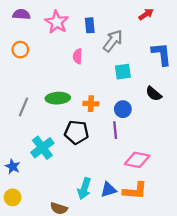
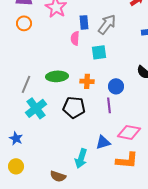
blue rectangle: (90, 25) -> (84, 22), moved
orange circle: (20, 50) -> (24, 23), moved
cyan square: (123, 72) -> (99, 52), moved
cyan cross: (42, 148) -> (36, 108), moved
blue triangle: (109, 190) -> (103, 142), moved

